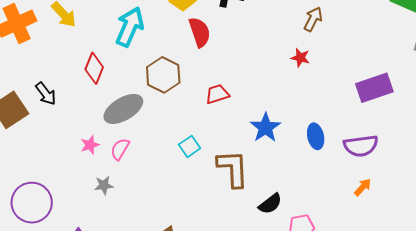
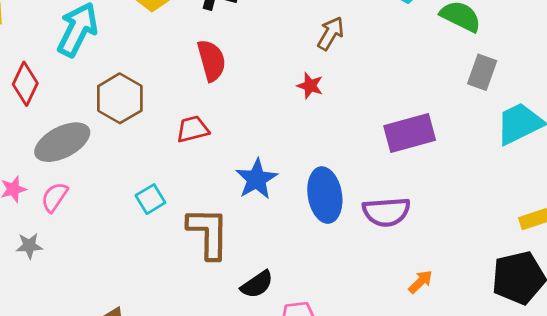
red semicircle: (200, 32) -> (211, 60), moved
blue ellipse: (316, 136) -> (325, 195), size x1.5
orange arrow: (363, 187) -> (420, 282), moved

